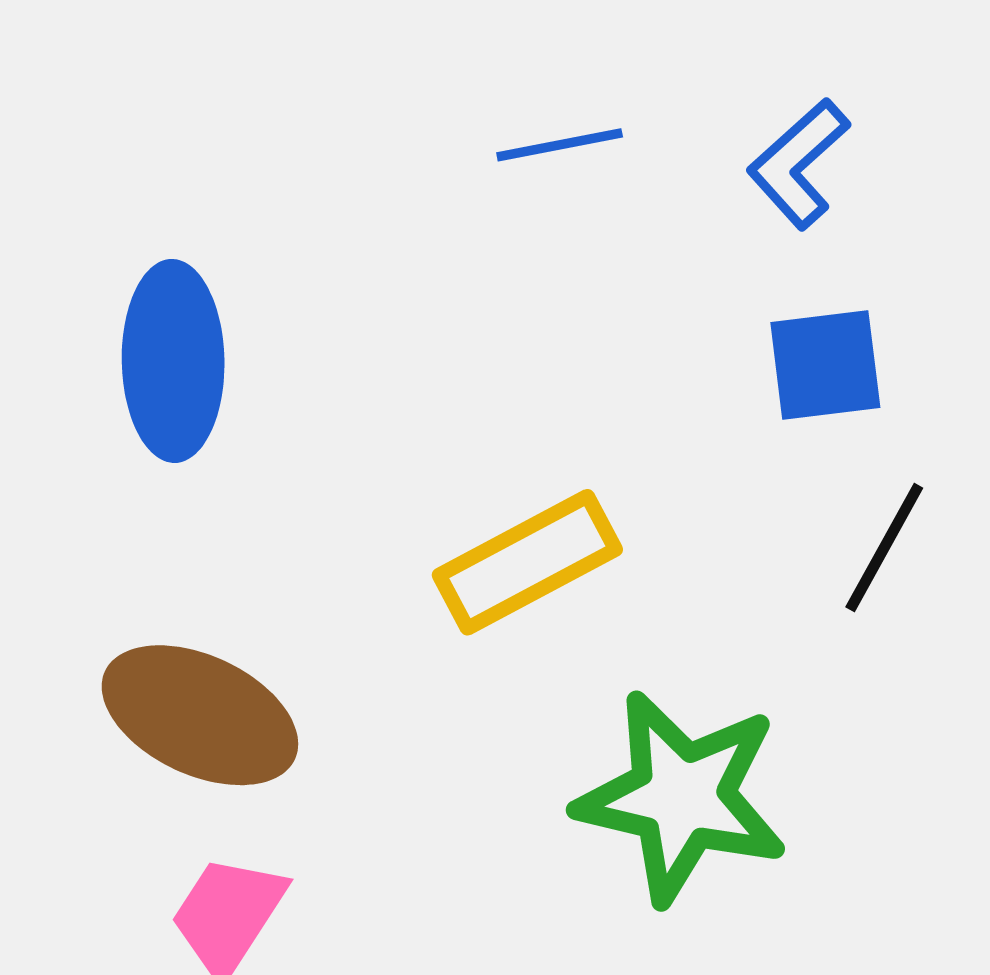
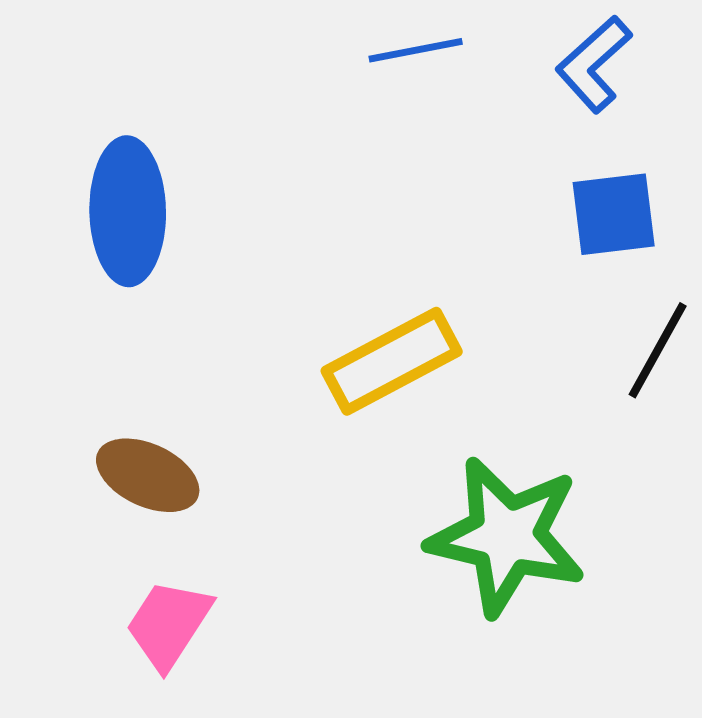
brown ellipse: (200, 715) -> (148, 475), size x0.7

